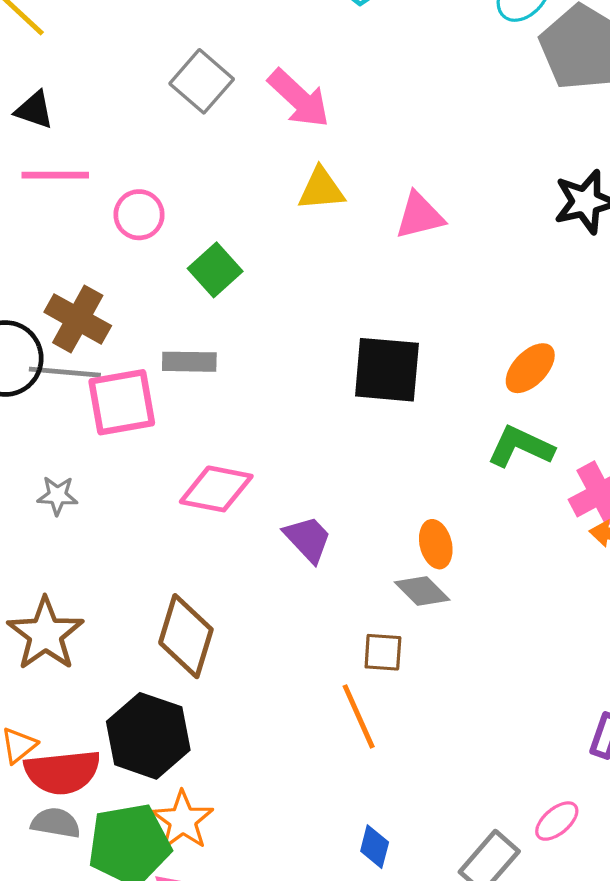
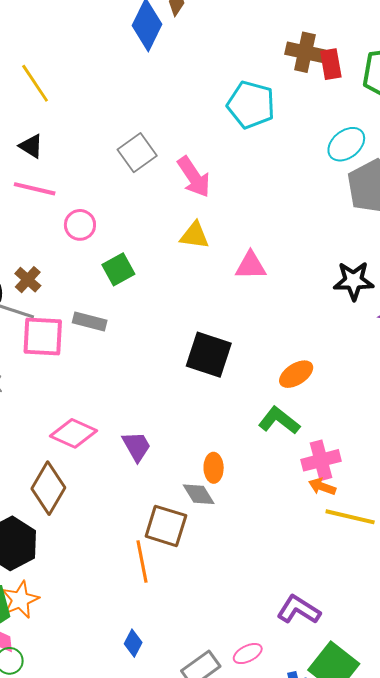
brown cross: (78, 319) -> (28, 280), size x0.7
pink diamond: (216, 489) -> (73, 433), moved
brown square: (383, 652) -> (166, 526), size x1.6

